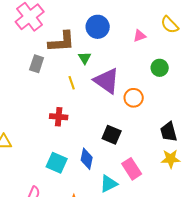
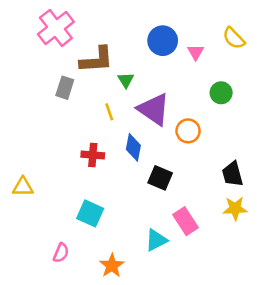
blue circle: (98, 27) -> (163, 41), moved
pink triangle: (140, 36) -> (196, 52), turned -40
blue diamond: (87, 159) -> (133, 147), moved

